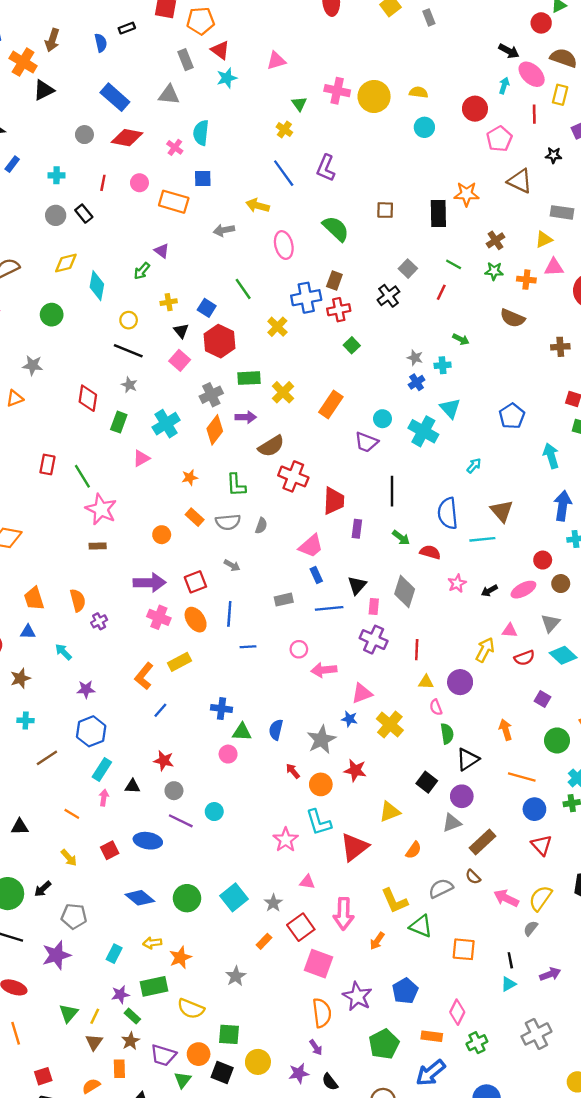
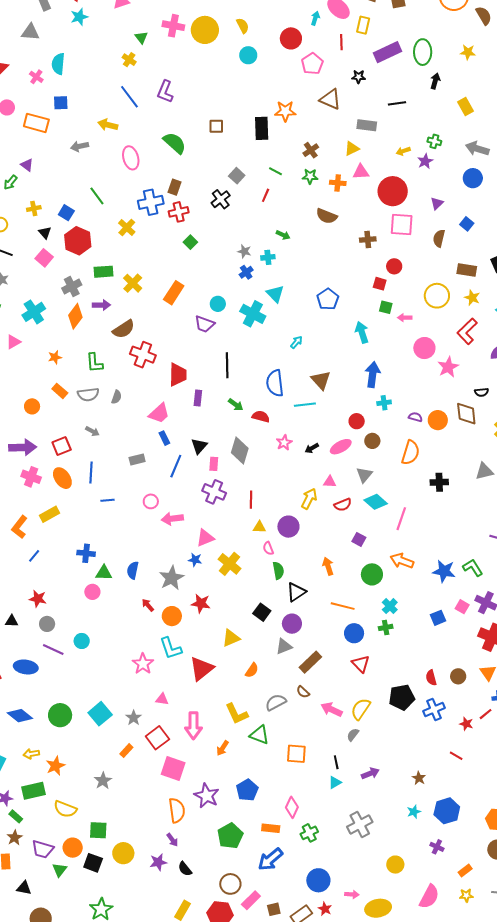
yellow semicircle: (419, 92) -> (243, 26), turned 56
blue line: (329, 608) -> (176, 466), turned -60

